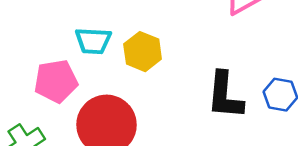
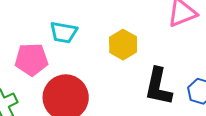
yellow hexagon: (143, 52) -> (123, 45), moved

